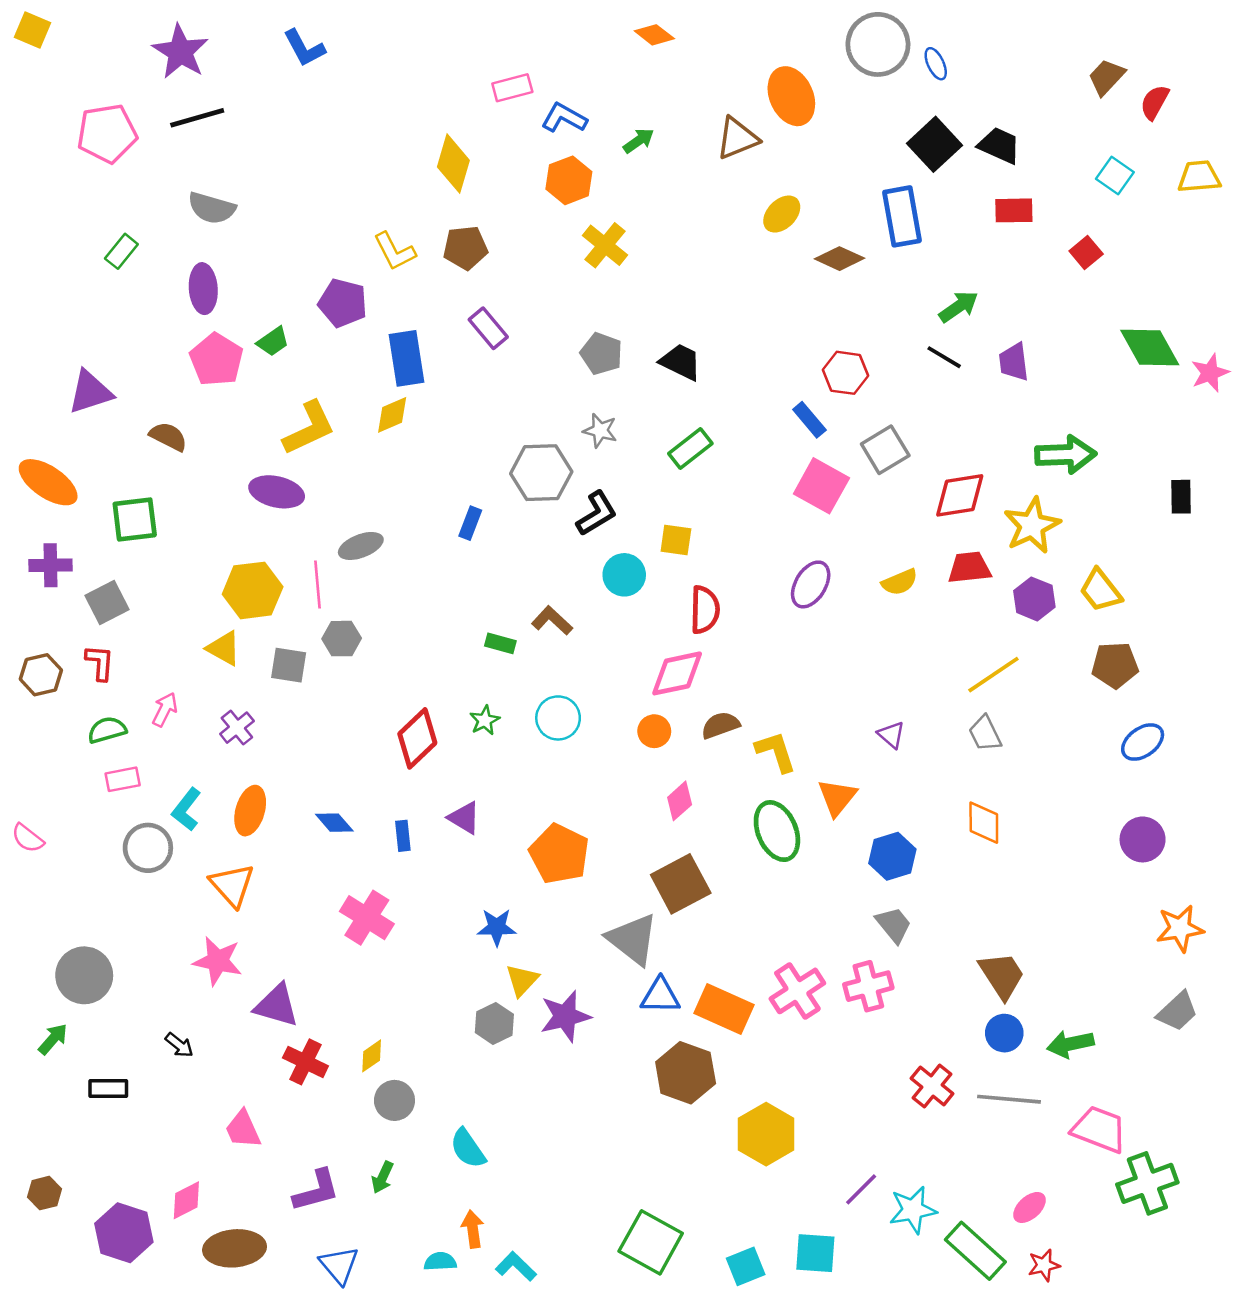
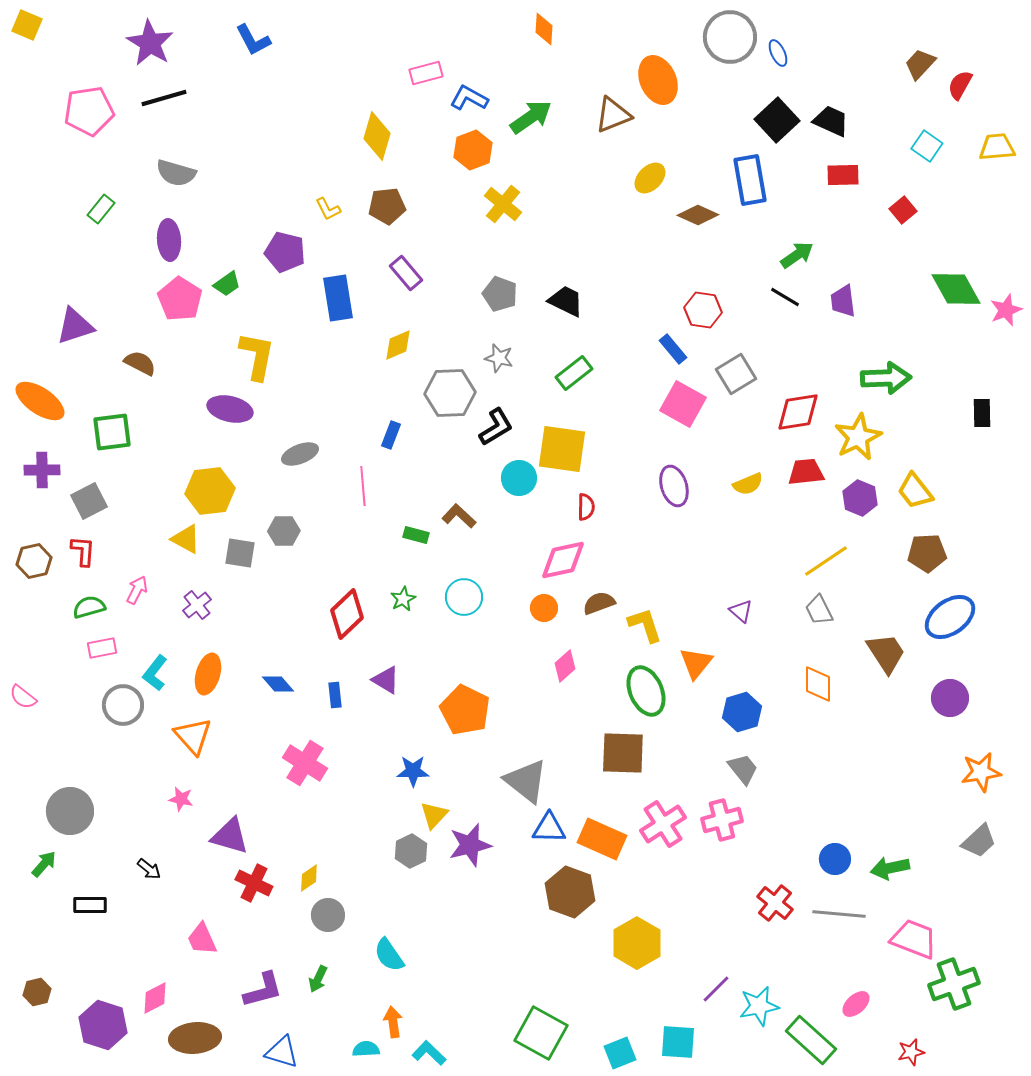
orange diamond: (654, 35) -> (544, 29), turned 56
green arrow: (639, 141) -> (531, 117), size x1.6
yellow L-shape: (394, 251) -> (328, 209), size x0.7
yellow diamond: (392, 415) -> (398, 345), moved
yellow L-shape: (309, 428) -> (257, 356), turned -54
yellow square: (676, 540) -> (562, 449), size x1.8
pink line: (318, 584) -> (363, 486), moved
purple ellipse: (811, 584) -> (674, 486), turned -48
red semicircle: (705, 610) -> (586, 507), size x0.7
blue ellipse: (1143, 742) -> (950, 617), size x1.4
brown square: (681, 884) -> (623, 753), moved, turned 30
pink star: (218, 961) -> (181, 799), size x0.6
brown trapezoid: (1002, 975) -> (886, 653), moved
blue triangle: (339, 1265) -> (282, 1052), turned -33
red star: (1044, 1265) -> (911, 1052), moved

